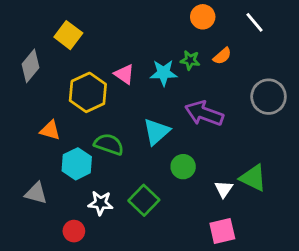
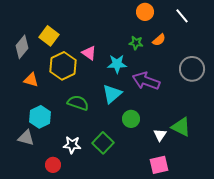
yellow square: (68, 35) -> (49, 36), moved
cyan star: (164, 73) -> (117, 64), moved
orange triangle: (50, 130) -> (31, 80), moved
cyan hexagon: (77, 164) -> (40, 117), moved

